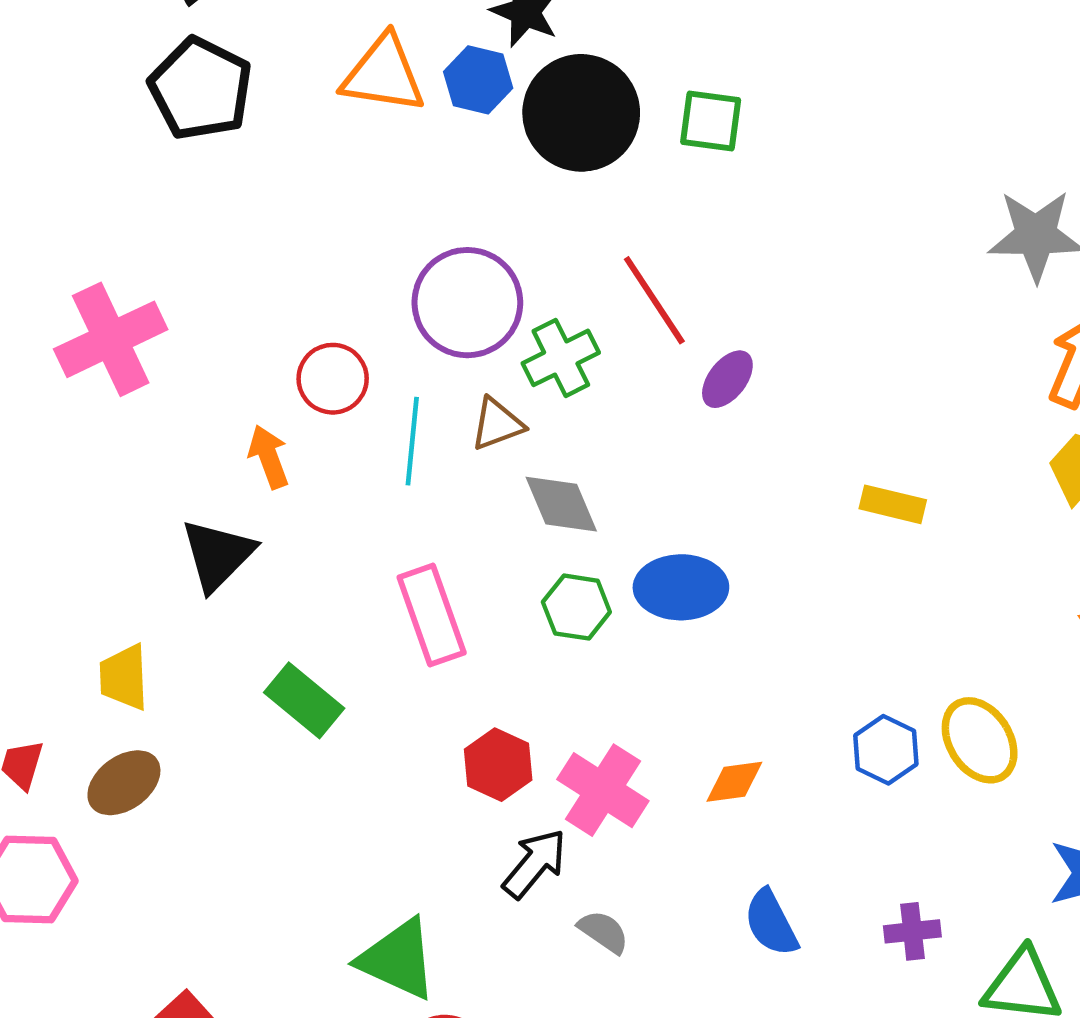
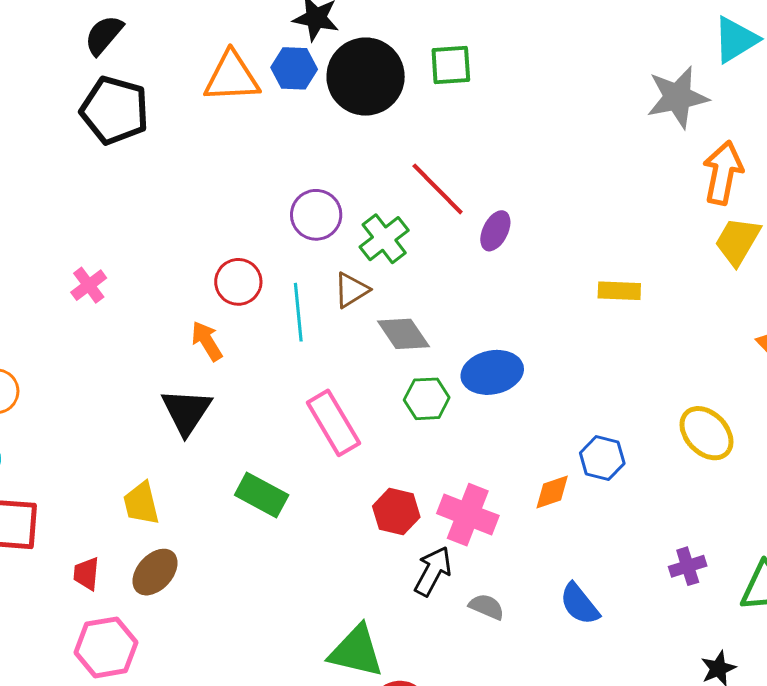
purple circle: (467, 303) -> (316, 215), size x0.7
pink cross: (111, 339) -> (89, 285), size x0.5
blue hexagon: (886, 750) -> (602, 458), moved
blue semicircle: (771, 923) -> (579, 604), moved

